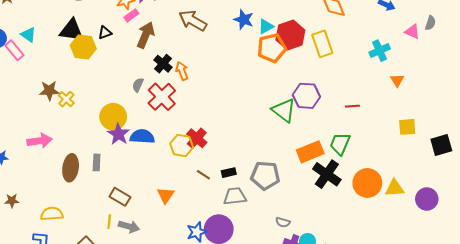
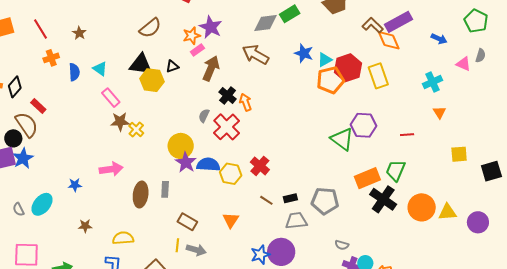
pink rectangle: (14, 50) -> (111, 98), moved
orange triangle: (397, 80) -> (439, 112), moved
yellow hexagon: (182, 145) -> (231, 174), moved

